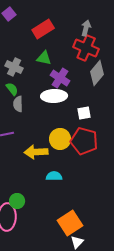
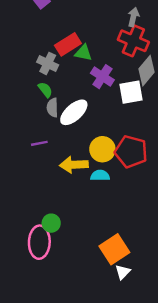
red rectangle: (43, 29) -> (68, 44), moved
white ellipse: (54, 96) -> (74, 112), moved, turned -40
white square: (84, 113) -> (131, 92), moved, size x1.5
cyan semicircle: (54, 176) -> (100, 175), moved

